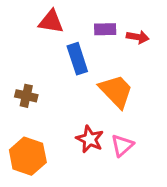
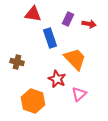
purple rectangle: (105, 29) -> (68, 19), turned -64
red star: (90, 139) -> (57, 79), moved
orange hexagon: (28, 156) -> (33, 101), moved

